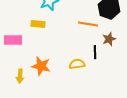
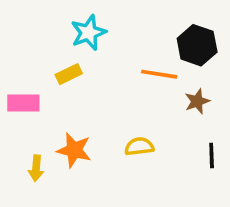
yellow rectangle: (38, 24) -> (69, 74), turned -32
black line: (95, 52) -> (212, 156), moved

